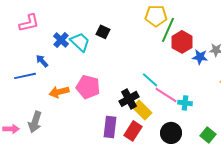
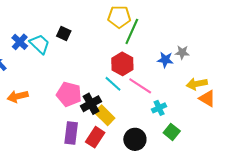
red hexagon: (182, 42) -> (122, 64), moved
pink pentagon: (88, 87) -> (69, 94), moved
pink line: (166, 95) -> (140, 86), moved
cyan cross: (185, 103) -> (159, 108), moved, turned -32
green square: (208, 135) -> (172, 132), moved

